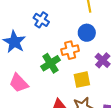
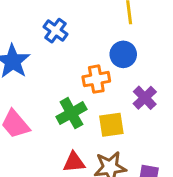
green cross: (51, 63) -> (71, 113), moved

